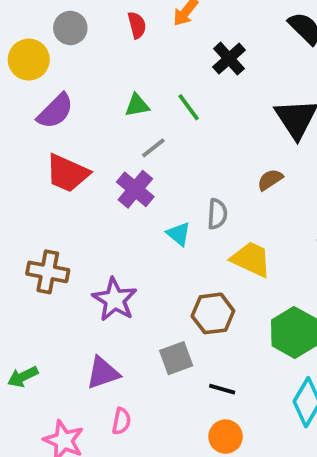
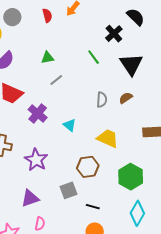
black cross: (229, 59) -> (114, 34), moved
green line: (189, 107) -> (94, 57), moved
brown semicircle: (270, 180) -> (126, 98), moved
purple cross: (135, 189) -> (38, 113), moved
gray semicircle: (217, 214) -> (102, 100), moved

